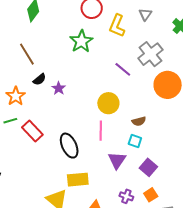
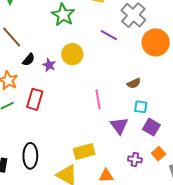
yellow circle: (108, 103) -> (72, 54), moved
red rectangle: (32, 131) -> (35, 99), moved, turned 70
cyan square: (135, 141) -> (141, 107), moved
black ellipse: (69, 146) -> (30, 156), moved, turned 35

